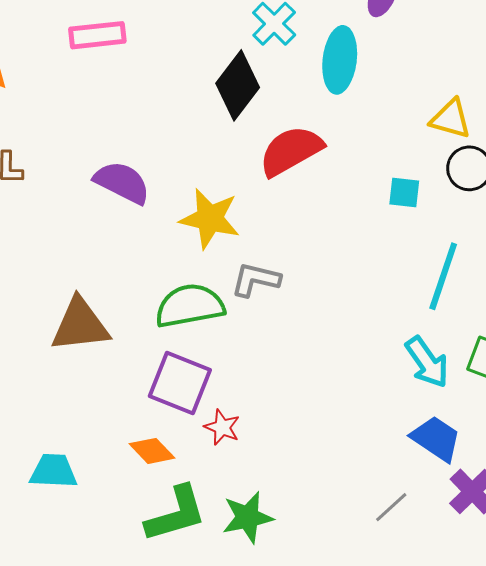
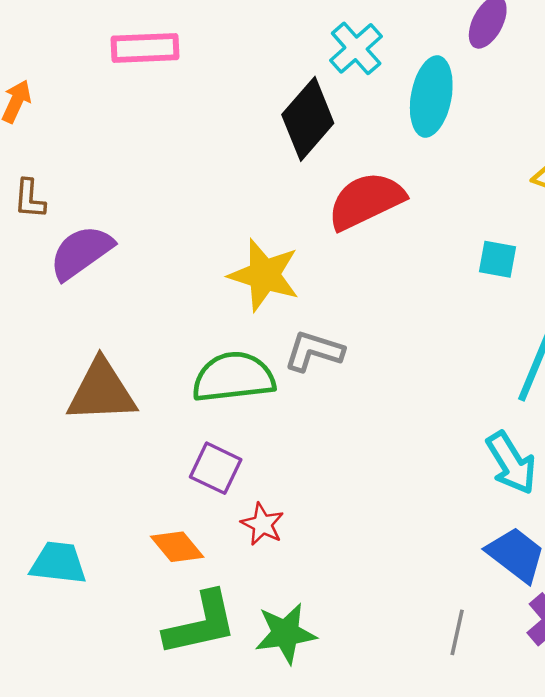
purple semicircle: (122, 182) -> (81, 252), moved, turned -66
purple square: (180, 383) -> (216, 468), size x0.7
gray line: (391, 507) -> (457, 632), turned -39

